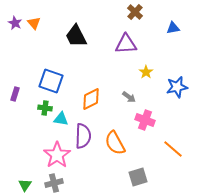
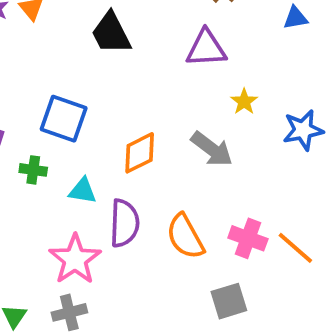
gray arrow: (129, 97) -> (212, 149), size x1.6
green cross: (45, 108) -> (33, 170), moved
pink cross: (145, 120) -> (248, 238), moved

